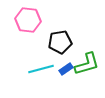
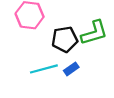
green L-shape: (87, 64) -> (94, 33), moved

